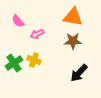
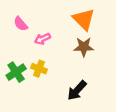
orange triangle: (73, 17) -> (84, 19), turned 35
black arrow: (79, 73) -> (77, 90), moved

